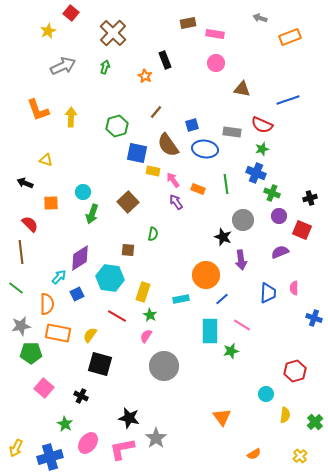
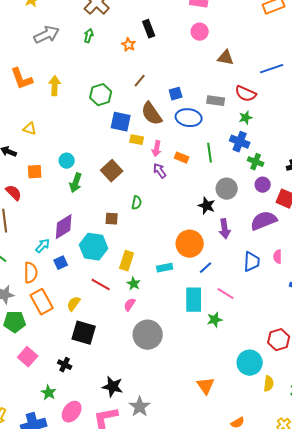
pink arrow: (173, 180) -> (157, 149), turned -133
purple semicircle: (280, 252) -> (264, 221), size x1.5
orange rectangle: (58, 333) -> (42, 302), turned 50
cyan circle: (266, 394) -> (250, 363), size x1.6

